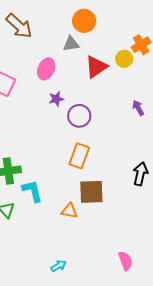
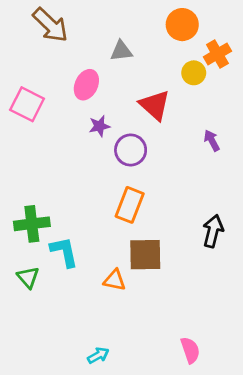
orange circle: (84, 21) -> (182, 25), moved
red triangle: (96, 67) -> (155, 105), moved, turned -45

